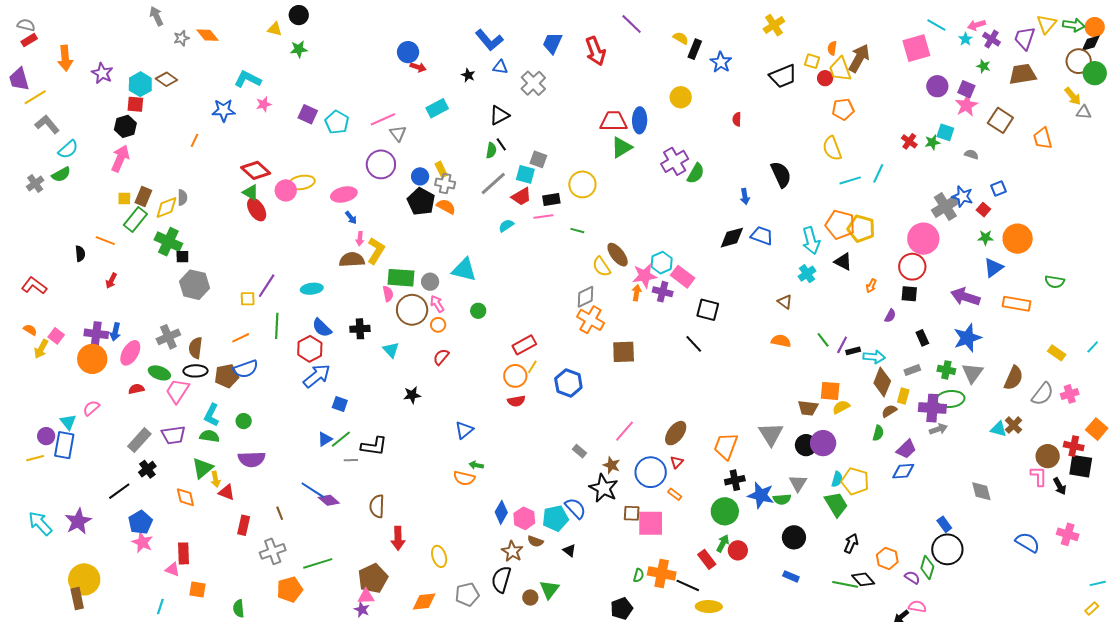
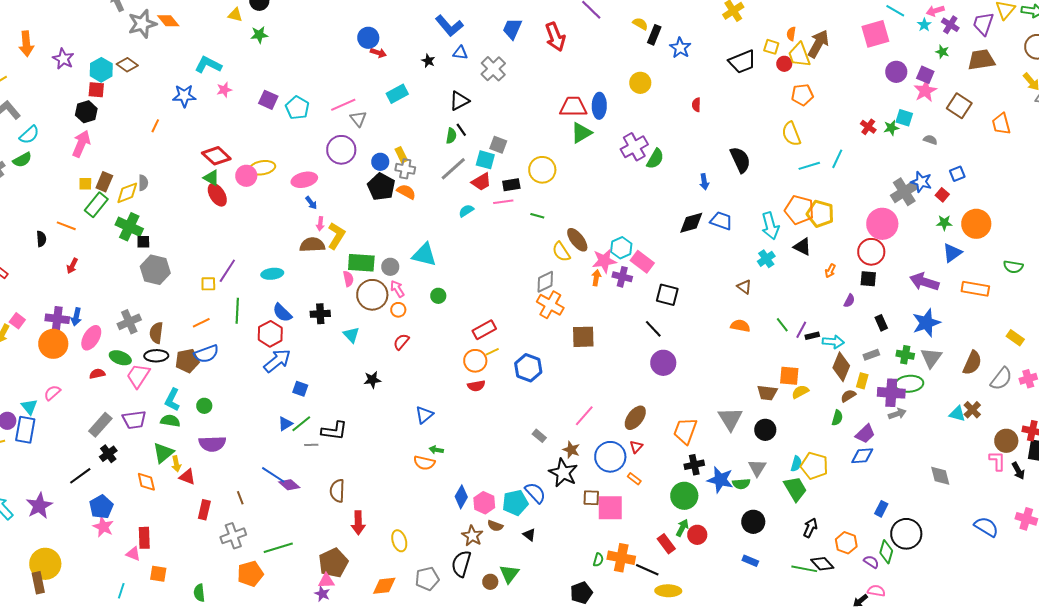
gray star: (181, 38) -> (142, 24), size x1.8
yellow line: (532, 367) -> (492, 352), turned 32
purple circle: (823, 443) -> (663, 363), moved
blue rectangle: (944, 524) -> (881, 509), moved, turned 63

